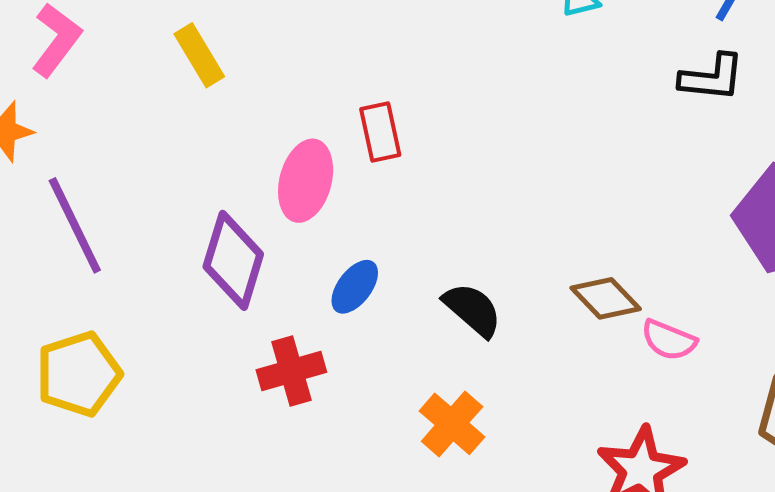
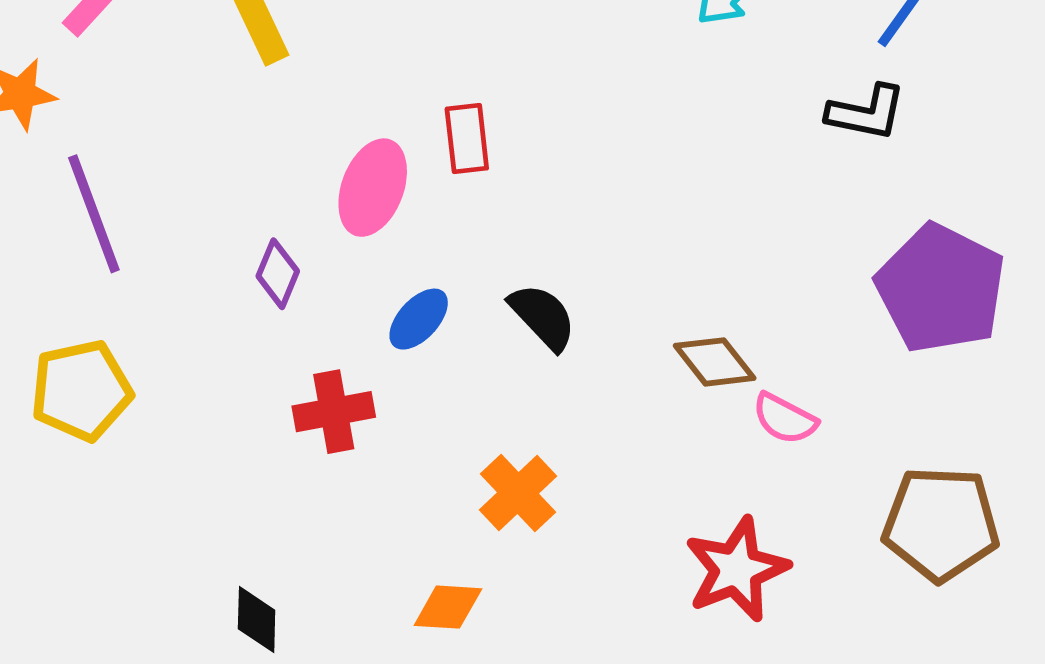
purple diamond: (233, 260) -> (278, 274), size x0.6
black semicircle: (473, 310) -> (543, 317), moved

